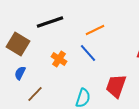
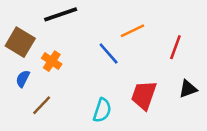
orange line: (95, 30) -> (132, 31), moved
orange cross: (59, 59) -> (52, 61), moved

